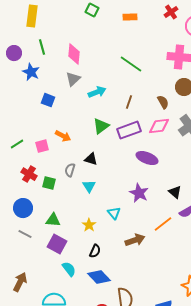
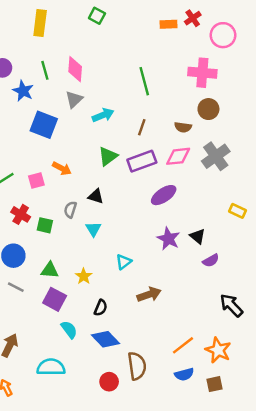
yellow rectangle: (32, 16) -> (40, 23), moved
orange rectangle: (130, 17) -> (168, 24), moved
green line: (42, 47) -> (45, 70), moved
green line: (131, 64) -> (144, 81), turned 40
blue square: (48, 100) -> (44, 125), size x1.6
brown semicircle: (163, 102) -> (183, 127), turned 128
purple ellipse: (147, 158) -> (164, 195), turned -55
purple star: (139, 193) -> (168, 239), moved
cyan triangle: (114, 213) -> (124, 262), turned 32
orange line: (163, 224) -> (183, 345), moved
yellow star: (89, 225) -> (84, 276), moved

